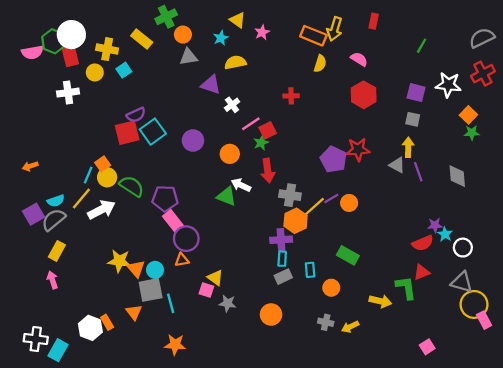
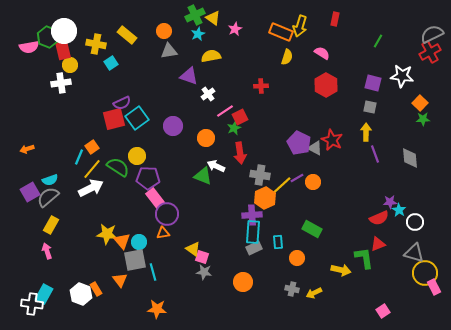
green cross: (166, 17) -> (195, 15), moved
yellow circle: (95, 72) -> (70, 65), moved
red cross: (483, 74) -> (430, 52), moved
red star: (358, 149) -> (332, 140), moved, turned 30
gray triangle: (397, 165) -> (315, 148), moved
yellow circle: (107, 177) -> (137, 156), moved
yellow line: (81, 198) -> (92, 169), moved
cyan rectangle: (282, 259) -> (253, 232), size x1.6
pink square: (206, 290) -> (202, 257), moved
cyan rectangle: (58, 350) -> (44, 294), moved

